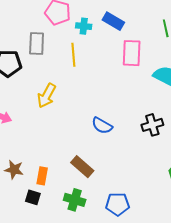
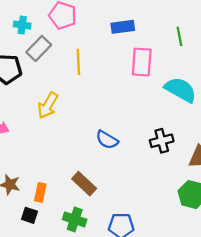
blue rectangle: (113, 21) -> (123, 27), turned -40
cyan cross: (84, 26) -> (22, 25), moved
gray rectangle: (37, 44) -> (39, 48), turned 40

